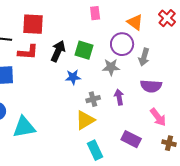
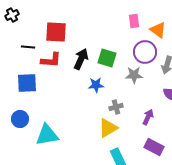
pink rectangle: (95, 13) -> (134, 21), moved
purple arrow: (119, 97) -> (148, 117), moved, turned 35

